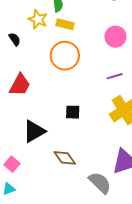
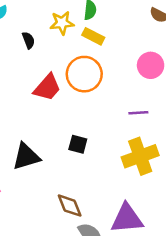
yellow star: (38, 19) -> (62, 23), turned 30
red trapezoid: (20, 85) -> (47, 87), moved
brown diamond: (65, 158) -> (70, 206), moved

